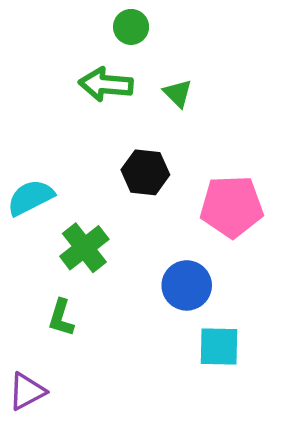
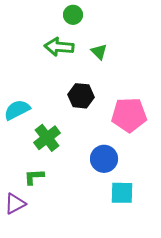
green L-shape: (61, 318) -> (34, 177), turned 70
purple triangle: (27, 391) -> (15, 204), moved

